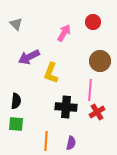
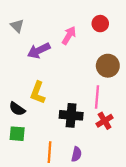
purple arrow: (29, 57) -> (39, 51), moved
yellow L-shape: (51, 73) -> (38, 93), moved
black semicircle: (16, 101) -> (17, 109), turned 119

